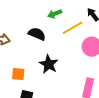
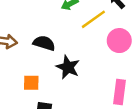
black semicircle: (37, 34) -> (44, 43), moved

